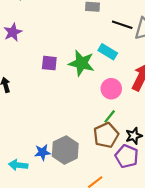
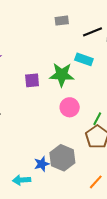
black line: (122, 25) -> (92, 32), turned -30
pink circle: (111, 89) -> (70, 107), moved

